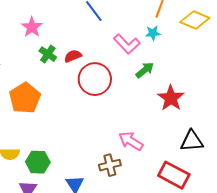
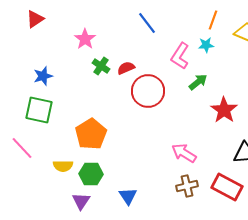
pink L-shape: (127, 44) -> (180, 56), turned 76
orange pentagon: (25, 98) -> (91, 134), moved
brown cross: (110, 165) -> (187, 186), moved

